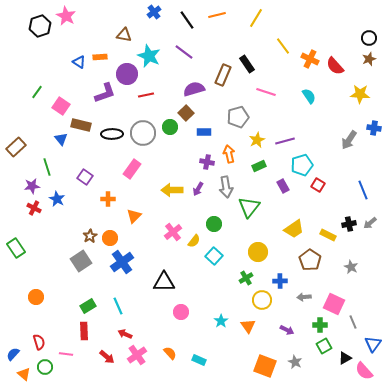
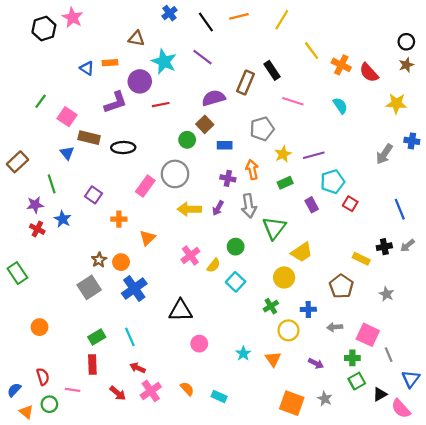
gray circle: (143, 133) -> (175, 174), moved
yellow trapezoid: (294, 229) -> (302, 252), moved

